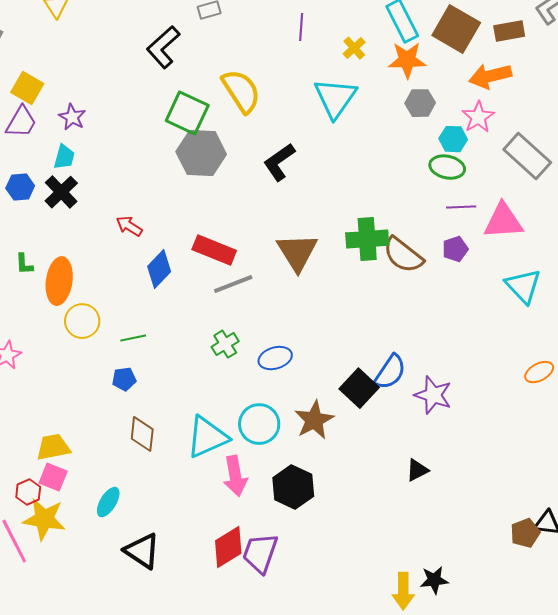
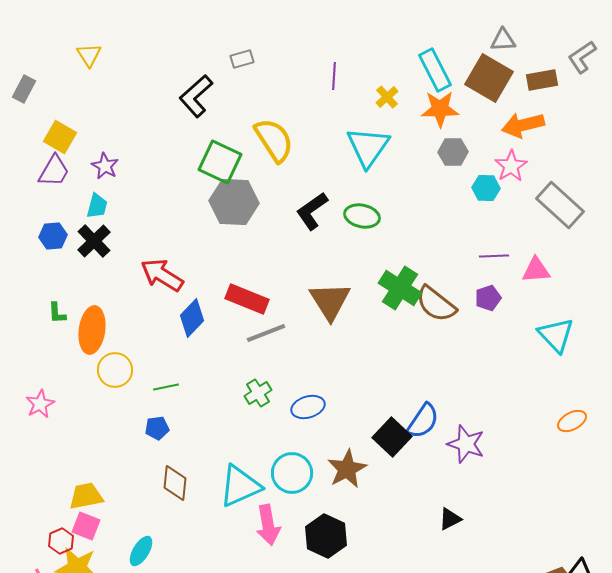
green ellipse: (447, 167) -> (362, 216), moved
pink triangle: (503, 221) -> (536, 270), size x0.7
red arrow: (129, 226) -> (162, 275), size x1.6
green cross: (367, 239) -> (400, 288), turned 36

